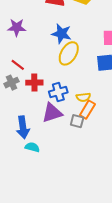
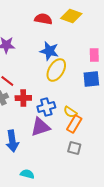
yellow semicircle: (83, 97) -> (70, 112), turned 40
gray square: (77, 121) -> (74, 148), moved
cyan semicircle: (32, 147) -> (27, 174), moved

